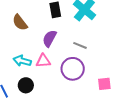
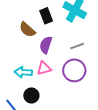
brown semicircle: (20, 22) -> (27, 30), moved
gray line: (80, 45) -> (77, 46), turned -32

